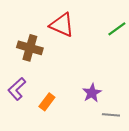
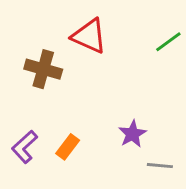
purple L-shape: (17, 89) -> (24, 147), moved

